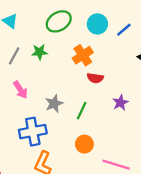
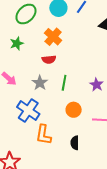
red semicircle: (95, 78) -> (49, 59), moved
purple star: (120, 103) -> (97, 85), moved
blue cross: (33, 132) -> (28, 110), turned -30

